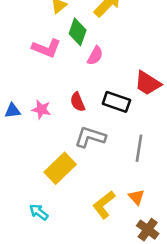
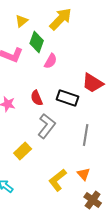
gray L-shape: (90, 137) -> (47, 126), turned 110
yellow rectangle: (60, 168) -> (23, 151), size x0.7

